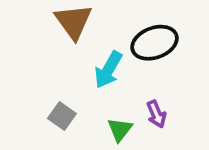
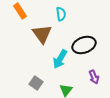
purple arrow: (156, 114) -> (94, 77), moved

